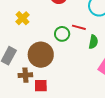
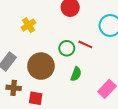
green semicircle: (93, 42) -> (76, 74), moved
brown cross: (25, 75) -> (14, 88), moved

